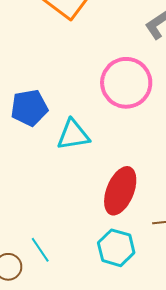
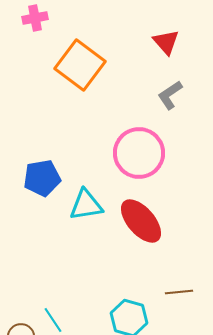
red ellipse: (120, 191) -> (141, 221), moved, turned -63

